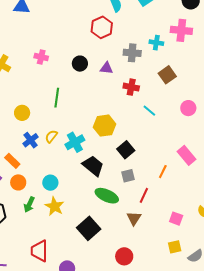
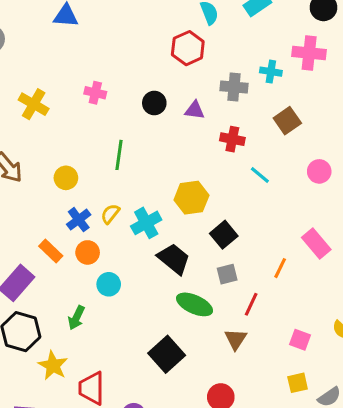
orange circle: (18, 182) -> (88, 252), moved
yellow star: (54, 206) -> (53, 366), moved

